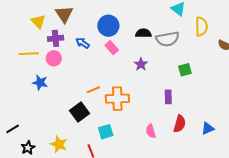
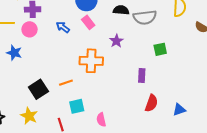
blue arrow: (83, 43) -> (63, 27), moved
orange line: (93, 90) -> (66, 83), moved
orange cross: (117, 99) -> (91, 61), moved
black square: (79, 112) -> (38, 89), moved
pink semicircle: (151, 131) -> (101, 120), moved

